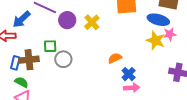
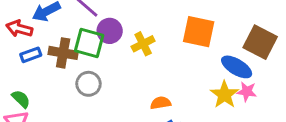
green square: (50, 46) -> (89, 43), moved, size x1.5
brown cross: (29, 60) -> (63, 53), moved
blue rectangle: (15, 63) -> (31, 55), moved, turned 40

